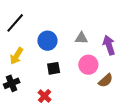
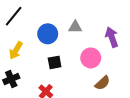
gray triangle: (81, 38) -> (75, 27), moved
brown semicircle: (106, 80) -> (102, 83), moved

